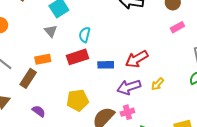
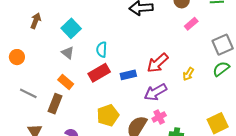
orange rectangle: (43, 59) -> (66, 82), turned 63
yellow arrow: (158, 84) -> (188, 74), moved

